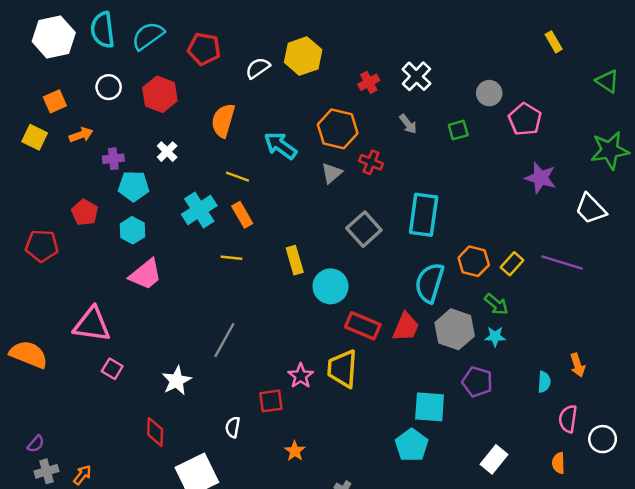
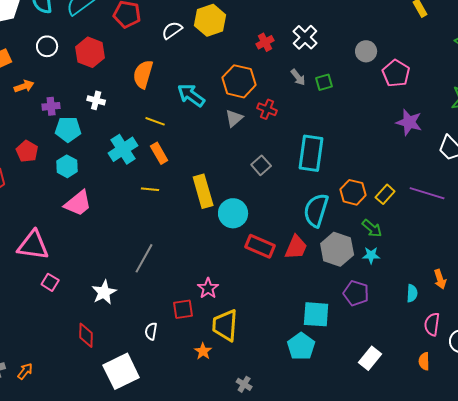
green square: (458, 130) -> (324, 82), moved
white cross: (167, 152) -> (96, 100), turned -30
gray square: (364, 229) -> (261, 165), size x0.7
yellow rectangle: (295, 260) -> (203, 191), size x1.4
yellow trapezoid: (342, 369) -> (225, 325), moved

